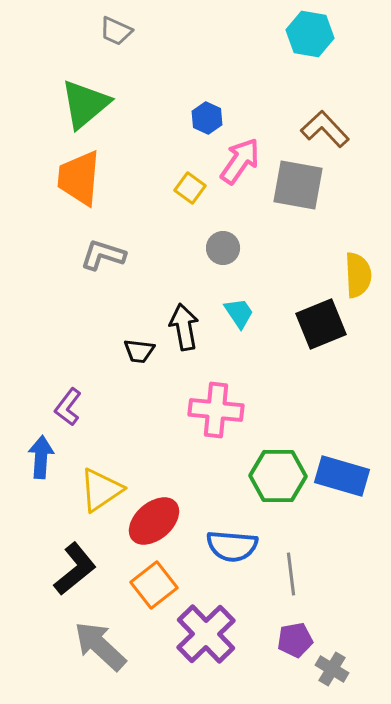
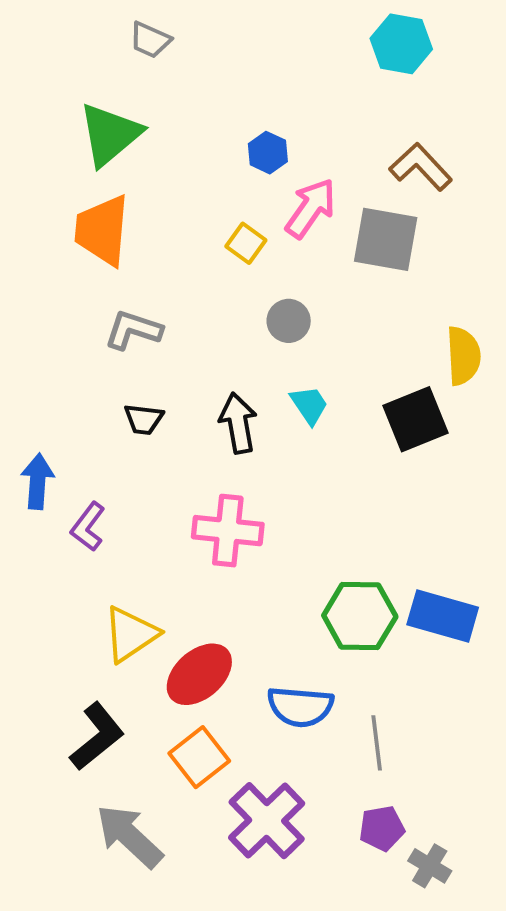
black trapezoid: (139, 351) -> (144, 419), moved
pink cross: (216, 410) -> (228, 531), moved
blue arrow: (41, 457) -> (37, 481), moved

